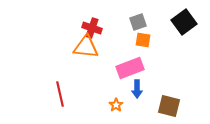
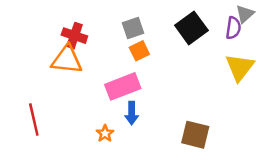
orange square: (143, 40) -> (139, 51), turned -35
brown square: (169, 106) -> (195, 135), moved

